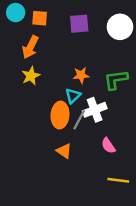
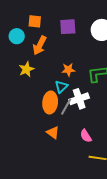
cyan circle: (16, 13) -> (17, 36), moved
orange arrow: (30, 47) -> (40, 45), moved
pink semicircle: (108, 146) -> (86, 136), moved

